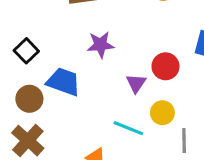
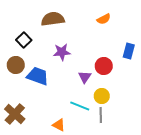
black square: (26, 51) -> (24, 40), moved
brown circle: (29, 99) -> (16, 65), moved
gray line: (184, 141) -> (101, 115), moved

